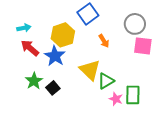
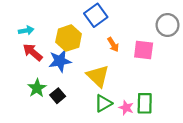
gray circle: (135, 24) -> (168, 25), moved
pink square: (143, 46) -> (144, 50), moved
blue star: (55, 56) -> (60, 61), turned 30
green triangle: (106, 81) -> (103, 103), moved

